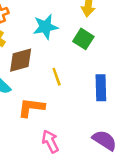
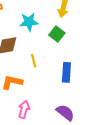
pink arrow: (50, 141) -> (24, 109), turned 36

